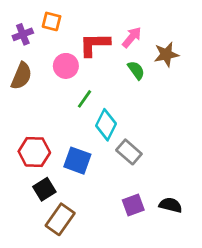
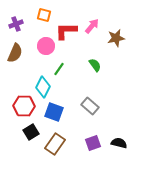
orange square: (52, 21) -> (44, 15), moved
green semicircle: (136, 70) -> (95, 65), moved
cyan diamond: (106, 125) -> (43, 87), moved
brown rectangle: (60, 219) -> (55, 144), moved

